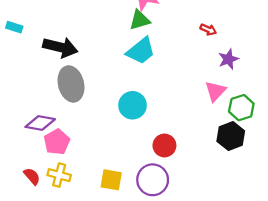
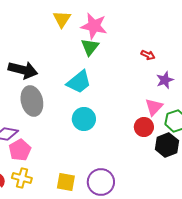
green triangle: (140, 20) -> (90, 47), turned -36
cyan trapezoid: (141, 51) -> (79, 82), moved
red circle: (164, 145) -> (144, 127), moved

